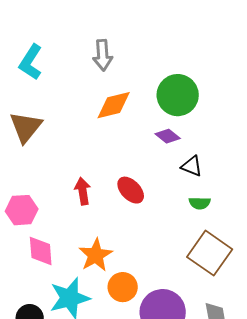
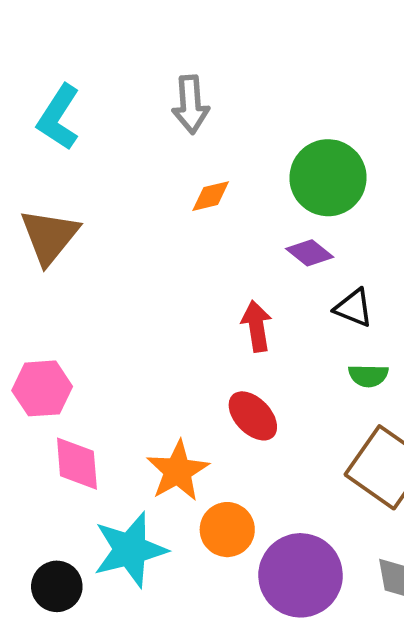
orange diamond: (114, 105) -> (211, 196), size x0.6
red ellipse: (131, 190) -> (253, 416), moved
red arrow: (83, 191) -> (257, 326), moved

